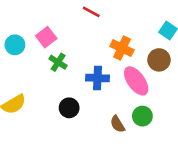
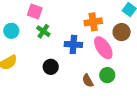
pink square: (46, 37) -> (35, 11), turned -35
cyan circle: (15, 45) -> (11, 31), moved
orange cross: (122, 48) -> (93, 22), turned -36

